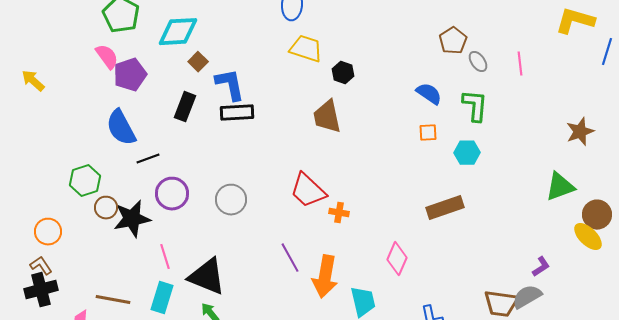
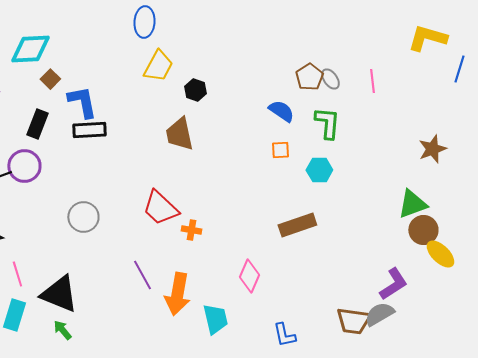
brown pentagon: (453, 41) -> (309, 77), moved
yellow trapezoid: (306, 49) -> (158, 66), turned 100
purple circle: (172, 194) -> (24, 166), moved
brown circle: (597, 215) -> (423, 230), moved
purple L-shape: (541, 267) -> (393, 284), size x1.6

